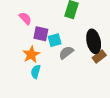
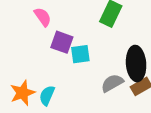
gray semicircle: (66, 53) -> (112, 83), moved
orange star: (31, 54) -> (22, 93), moved

